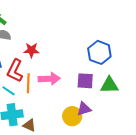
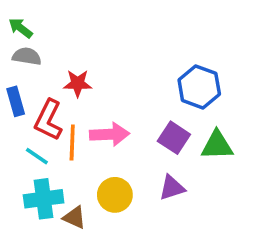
purple square: (85, 81) -> (174, 138), turned 30
yellow circle: (72, 116) -> (115, 195), moved

